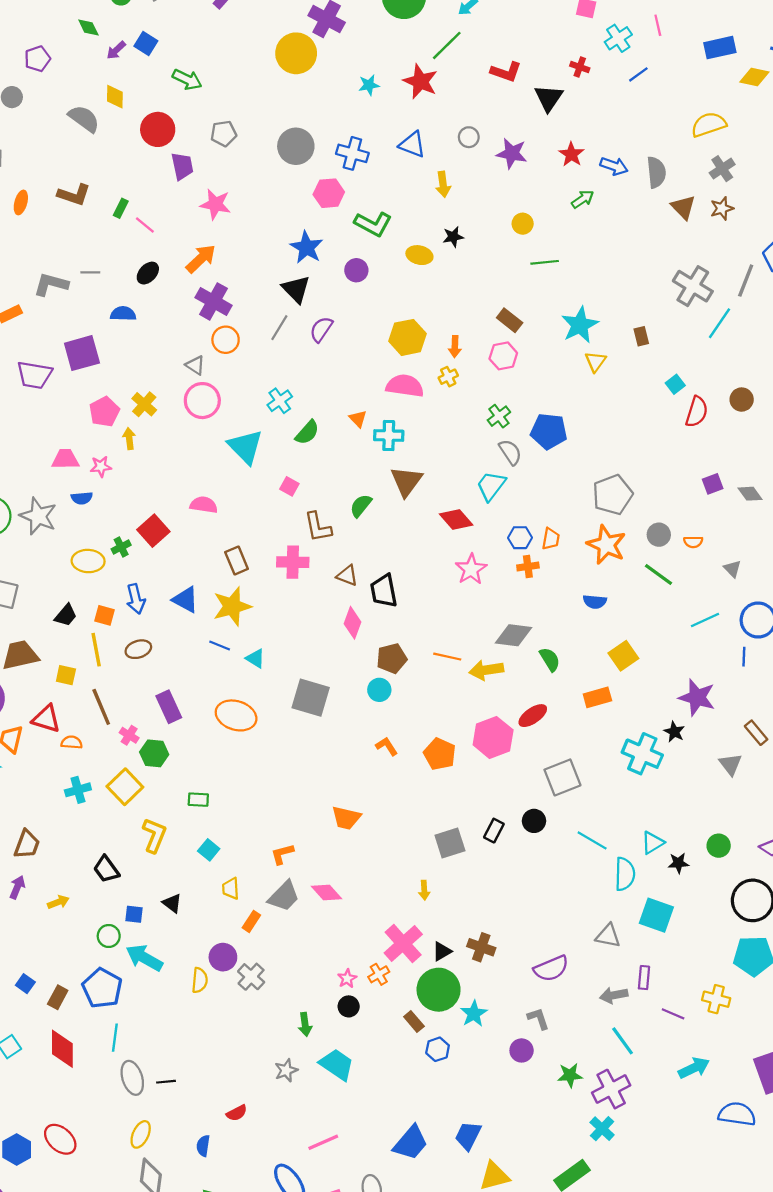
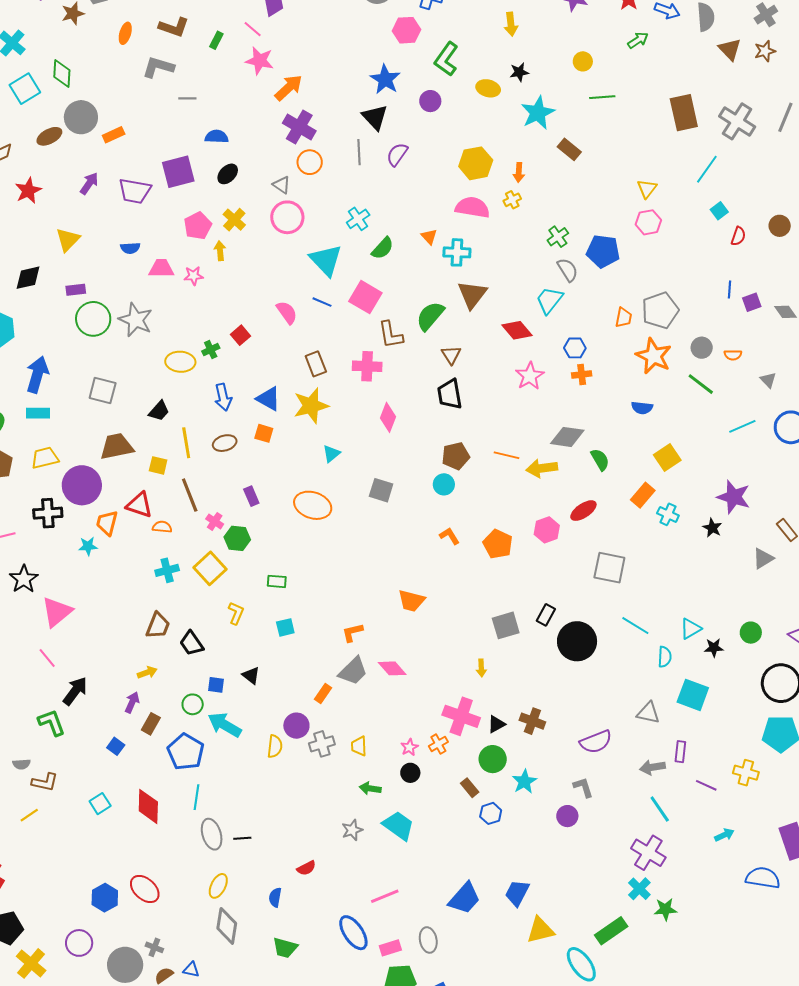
pink star: (215, 204) -> (260, 61), moved
green L-shape: (373, 224) -> (446, 59), turned 96
pink line: (145, 225) -> (253, 29), moved
black ellipse: (148, 273) -> (228, 174), moved
gray L-shape: (51, 284) -> (158, 67), moved
cyan line: (720, 323) -> (707, 169), moved
cyan star: (580, 325) -> (538, 113), moved
gray line: (279, 328) -> (359, 152), turned -35
brown rectangle: (641, 336) -> (684, 113), moved, size x2.0
pink hexagon: (503, 356) -> (648, 222), moved
red semicircle: (697, 412) -> (738, 236), size x0.7
pink square: (289, 486) -> (365, 297), size x1.8
blue semicircle: (82, 498) -> (130, 248), moved
pink semicircle: (204, 505) -> (287, 312), turned 45
green semicircle: (361, 506) -> (430, 316), size x1.4
red square: (153, 531) -> (240, 335), size x0.7
orange trapezoid: (551, 539) -> (624, 318), moved
brown triangle: (347, 576) -> (451, 355), moved, turned 35
orange square: (105, 615) -> (264, 433), moved
pink diamond: (353, 623) -> (388, 417), moved
blue line: (220, 646) -> (322, 302), moved
blue line: (744, 657) -> (730, 289), moved
cyan triangle: (255, 658) -> (331, 454), turned 48
orange rectangle: (597, 697) -> (643, 495), turned -35
gray square: (311, 698) -> (381, 490), size x0.7
purple rectangle: (169, 707) -> (251, 496), size x0.7
pink hexagon: (493, 737) -> (547, 530), size x0.7
cyan cross: (642, 754) -> (668, 514), moved, size x0.6
gray triangle: (730, 764) -> (763, 559), turned 35
gray square: (562, 777) -> (609, 568), turned 32
black circle: (534, 821) -> (577, 641), moved, size x1.8
yellow L-shape: (154, 835) -> (236, 613), size x0.7
brown trapezoid: (27, 844) -> (158, 626), moved
cyan square: (209, 850) -> (285, 627), turned 36
cyan semicircle: (625, 874) -> (665, 657), size x0.7
purple arrow: (17, 887) -> (132, 702), moved
yellow trapezoid: (231, 888) -> (359, 746), moved
pink cross: (403, 944) -> (461, 716), turned -30
gray cross: (251, 977) -> (322, 744), turned 30
green circle: (439, 990) -> (493, 759), size x0.7
brown rectangle: (58, 997) -> (151, 724), moved
green arrow: (305, 1024) -> (370, 788), turned 105
cyan arrow: (694, 1068) -> (724, 835), size x0.7
green star: (570, 1075) -> (665, 909), moved
purple cross: (611, 1089) -> (648, 853), turned -32

